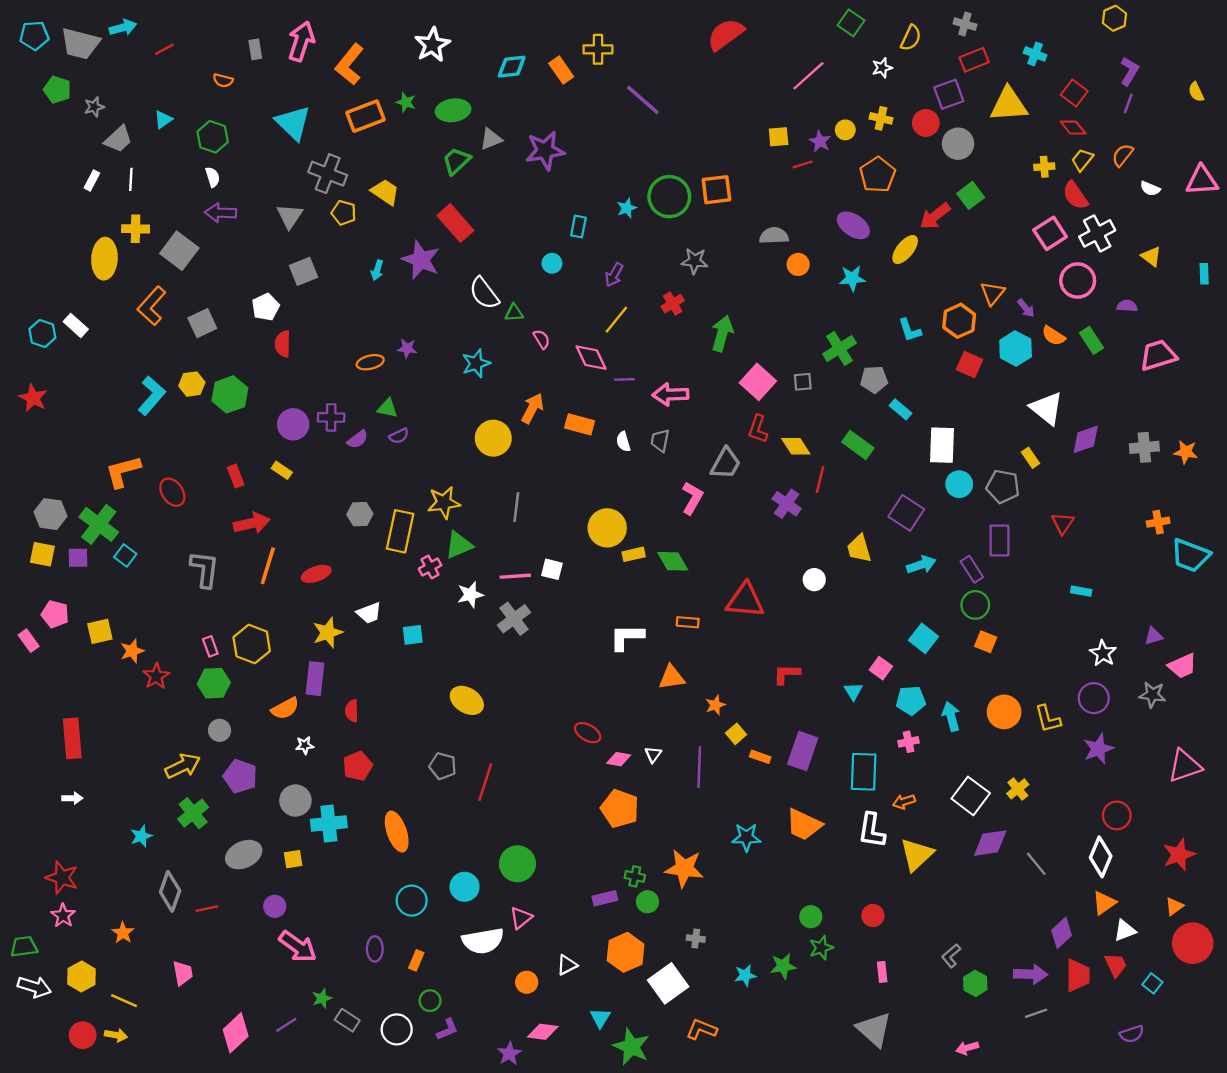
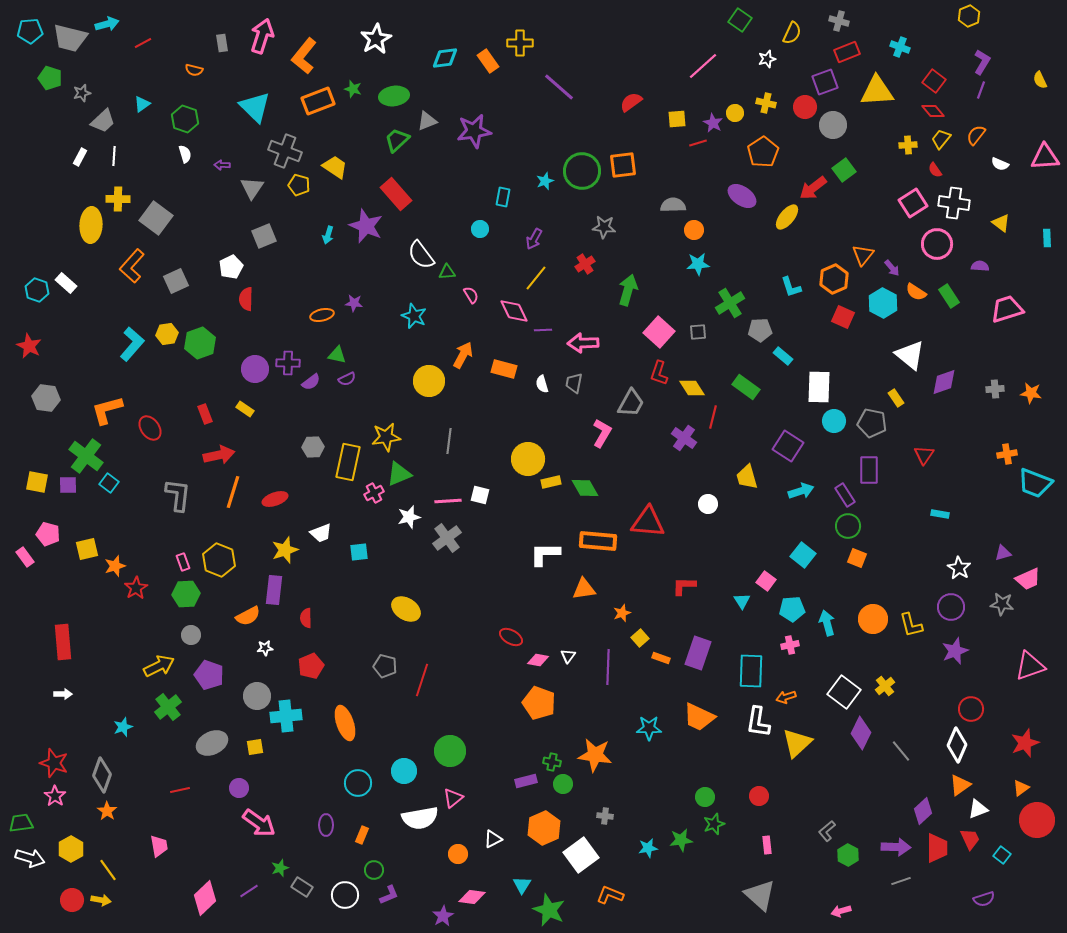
red semicircle: (726, 34) -> (631, 102), moved, size x0.7
red semicircle: (1075, 195) -> (935, 170), size x0.6
purple arrow: (221, 213) -> (222, 165), moved, size x0.6
white cross: (1097, 233) -> (954, 203), turned 36
cyan star: (852, 278) -> (698, 264), moved
cyan star: (476, 363) -> (414, 316), turned -30
gray cross: (1144, 447) -> (995, 389), size x0.7
gray hexagon: (50, 514) -> (46, 398), moved
orange rectangle: (688, 622) -> (598, 541), size x1.8
purple diamond: (990, 843) -> (861, 733), turned -56
gray diamond: (170, 891) -> (102, 775), moved
yellow line: (124, 1001) -> (108, 870), turned 30

